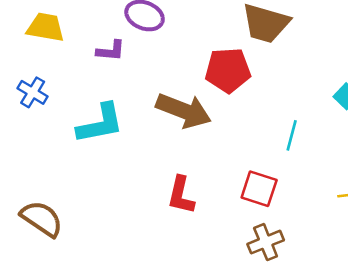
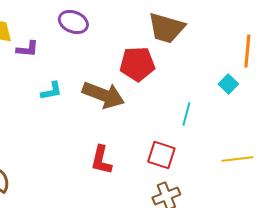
purple L-shape: (111, 51) -> (27, 49), moved
cyan L-shape: (100, 124) -> (51, 91), moved, size x0.6

